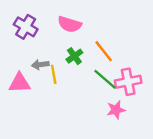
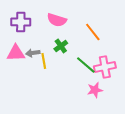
purple cross: (26, 27) -> (21, 22), turned -30
orange line: (104, 51) -> (93, 32), moved
pink triangle: (20, 83) -> (16, 53), moved

